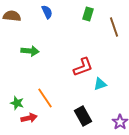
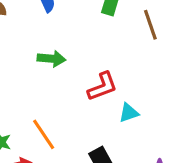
green arrow: (30, 51) -> (51, 59), moved

